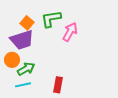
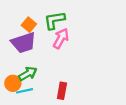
pink arrow: (70, 32) -> (61, 38), moved
orange circle: (12, 60) -> (13, 83), moved

